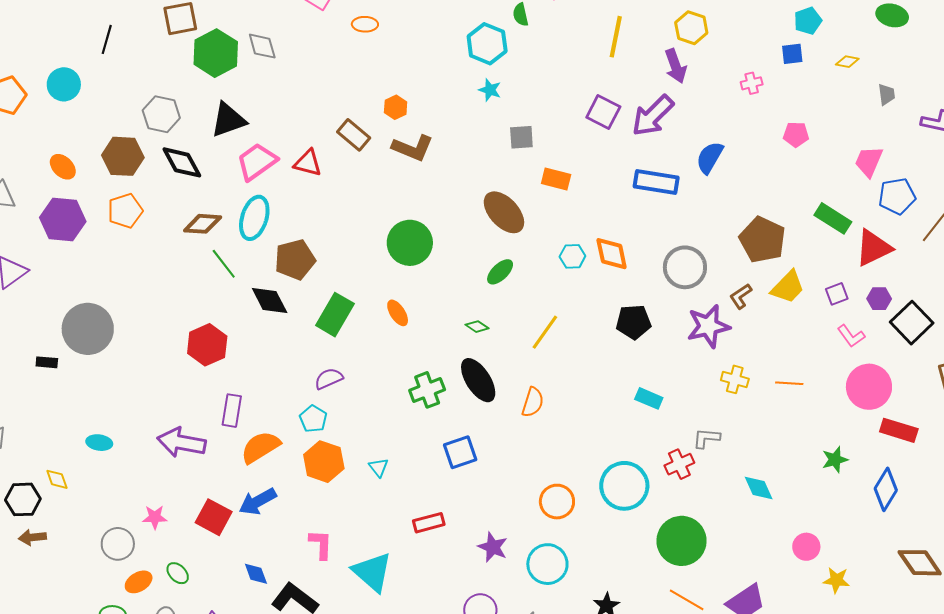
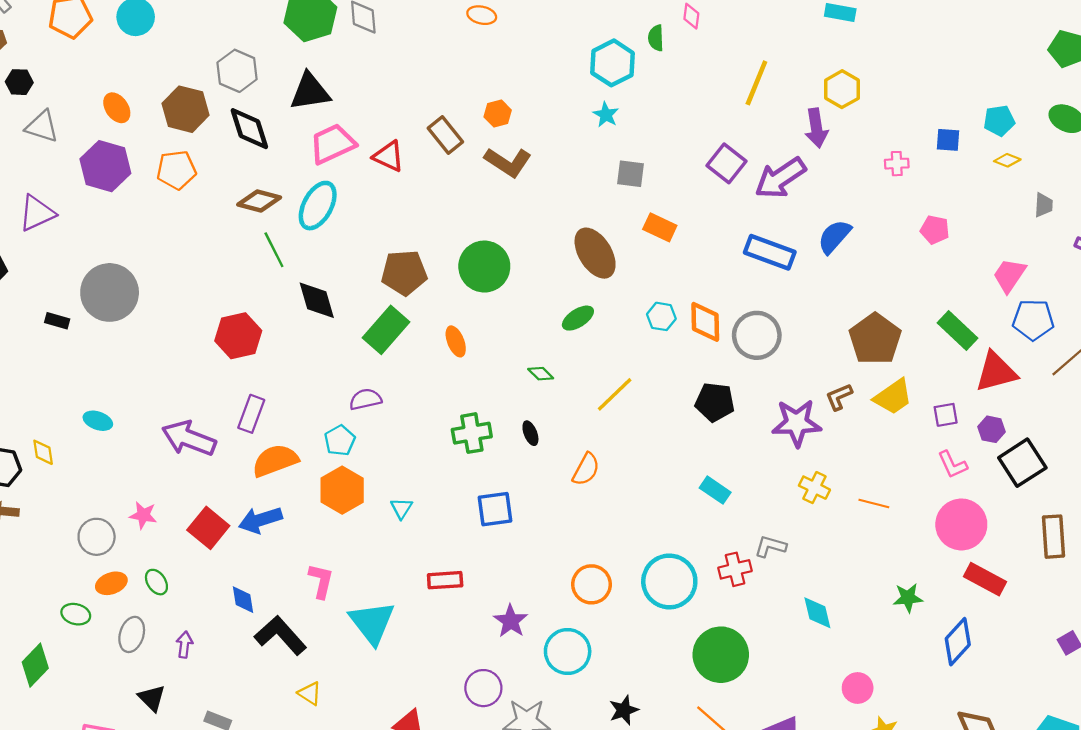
cyan pentagon: (808, 21) -> (999, 121), moved
brown pentagon: (295, 260) -> (404, 273), moved
gray circle: (685, 267) -> (757, 335), moved
black ellipse: (478, 380) -> (530, 433), size x0.5

